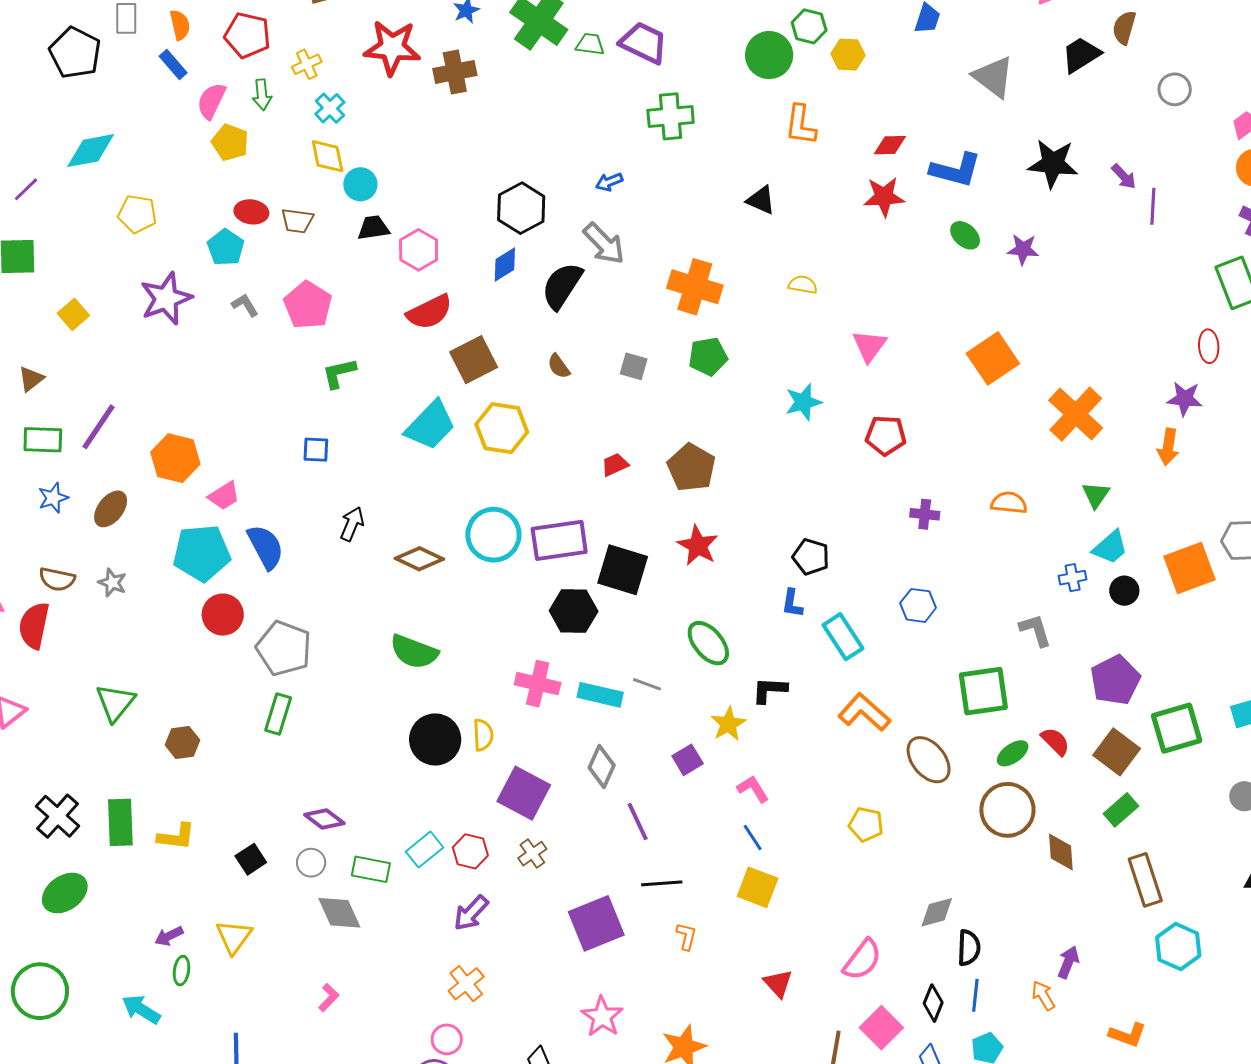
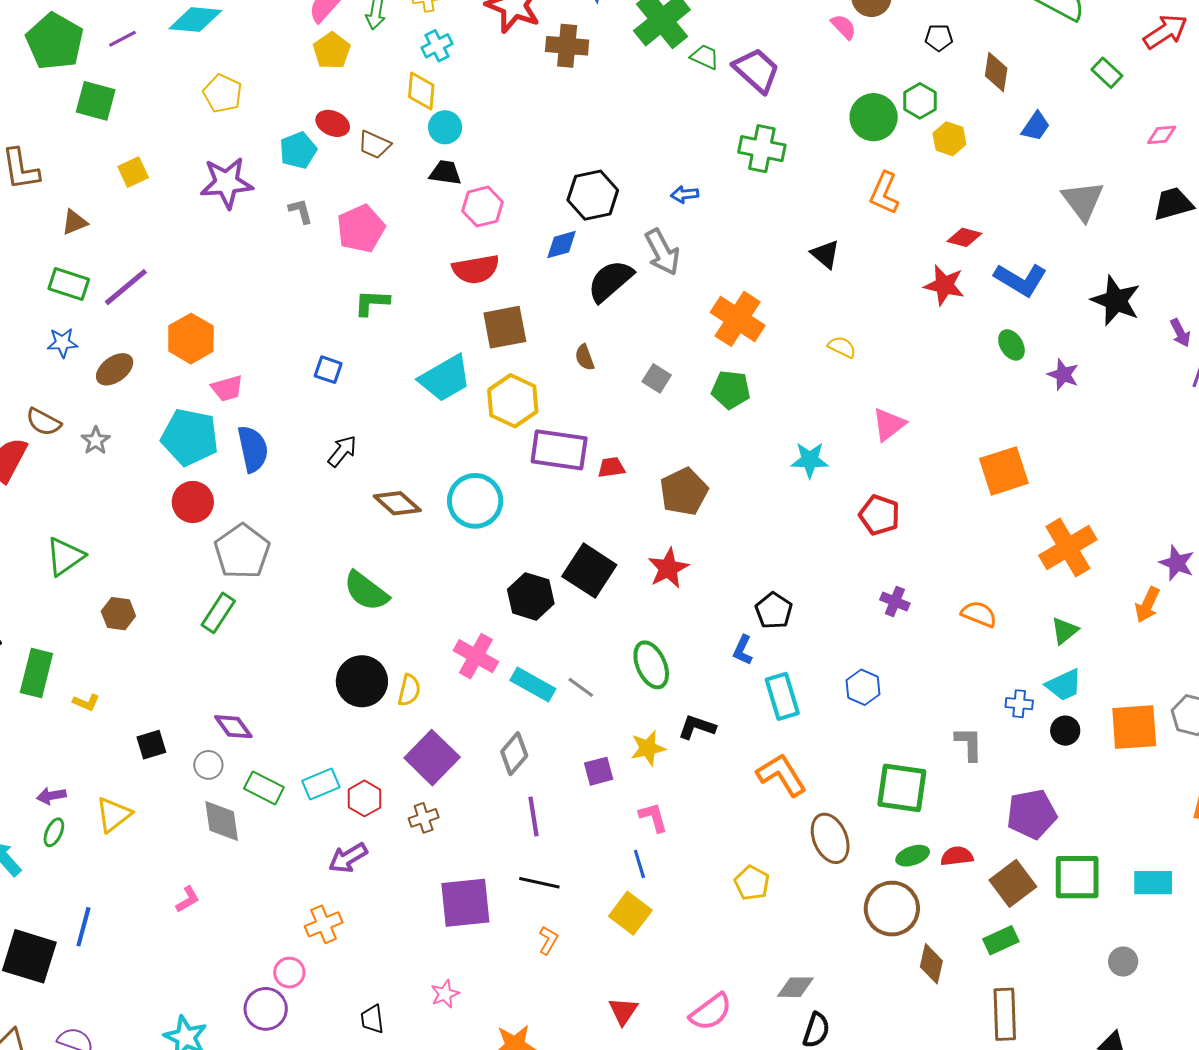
purple rectangle: (559, 540) -> (559, 450), moved
red semicircle: (1055, 741) -> (957, 856), turned -68
yellow L-shape: (176, 837) -> (86, 702), size x0.7
pink star: (602, 1017) -> (445, 994), size x0.7

